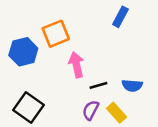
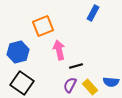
blue hexagon: (23, 52) -> (18, 52), moved
blue semicircle: (132, 85) -> (111, 82), moved

